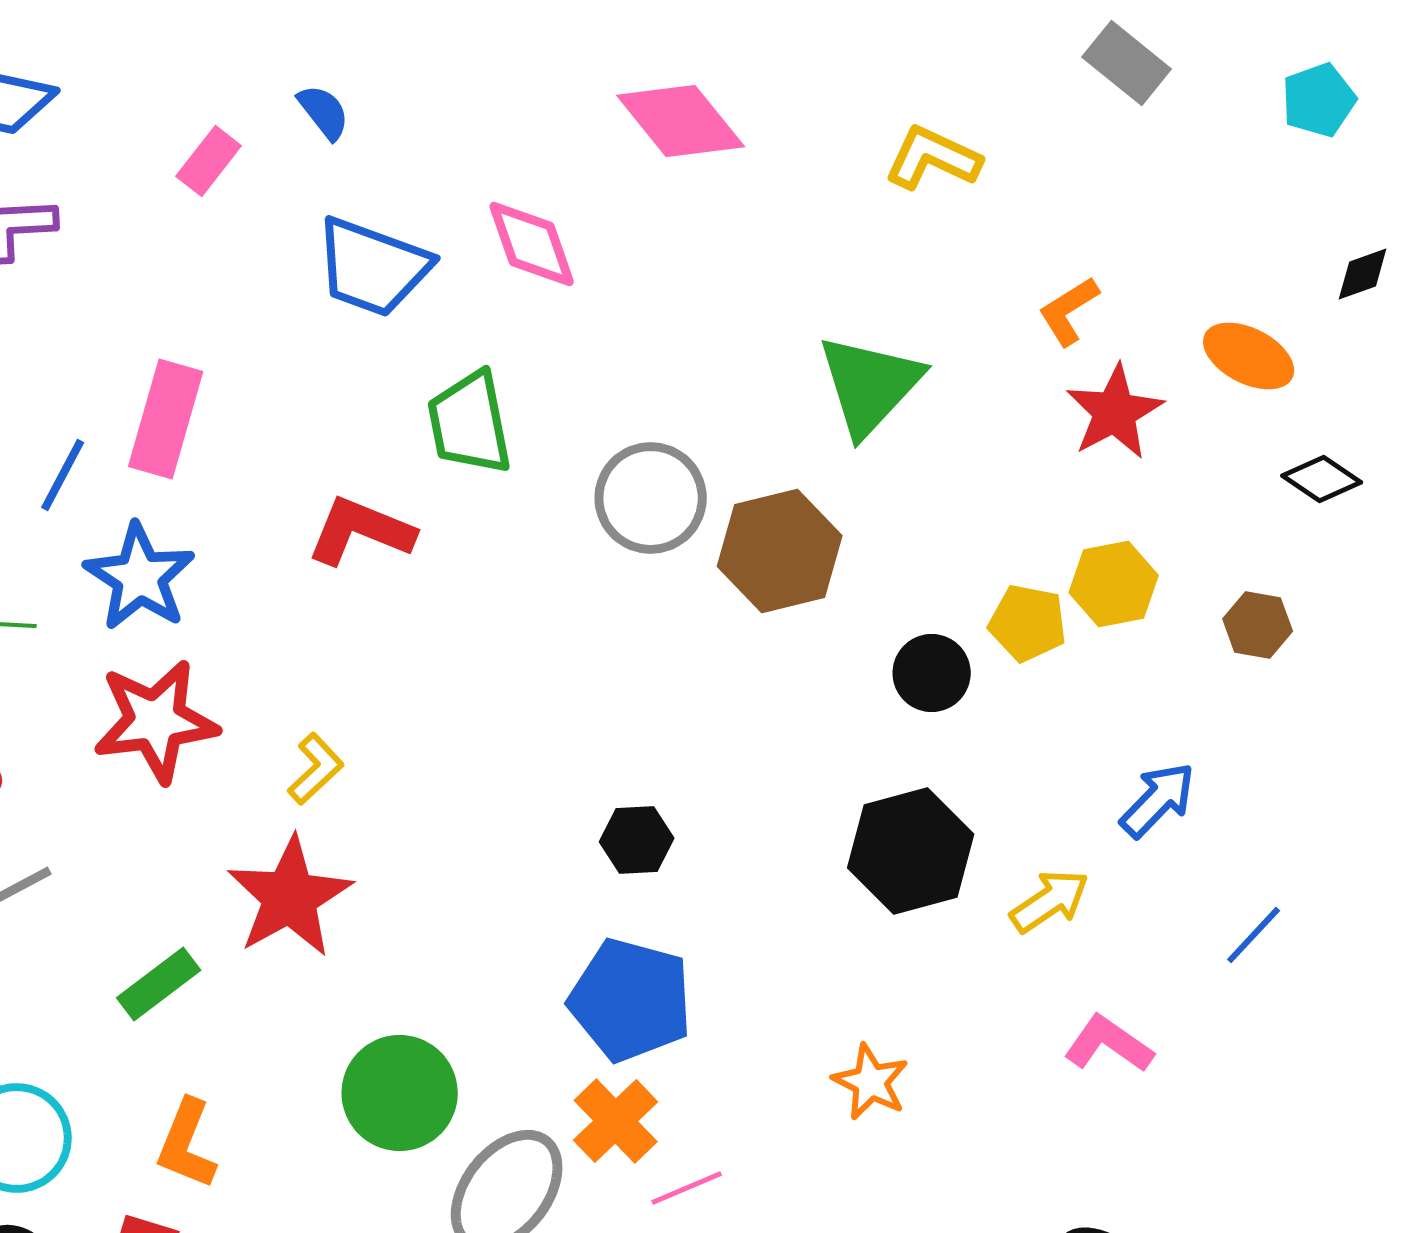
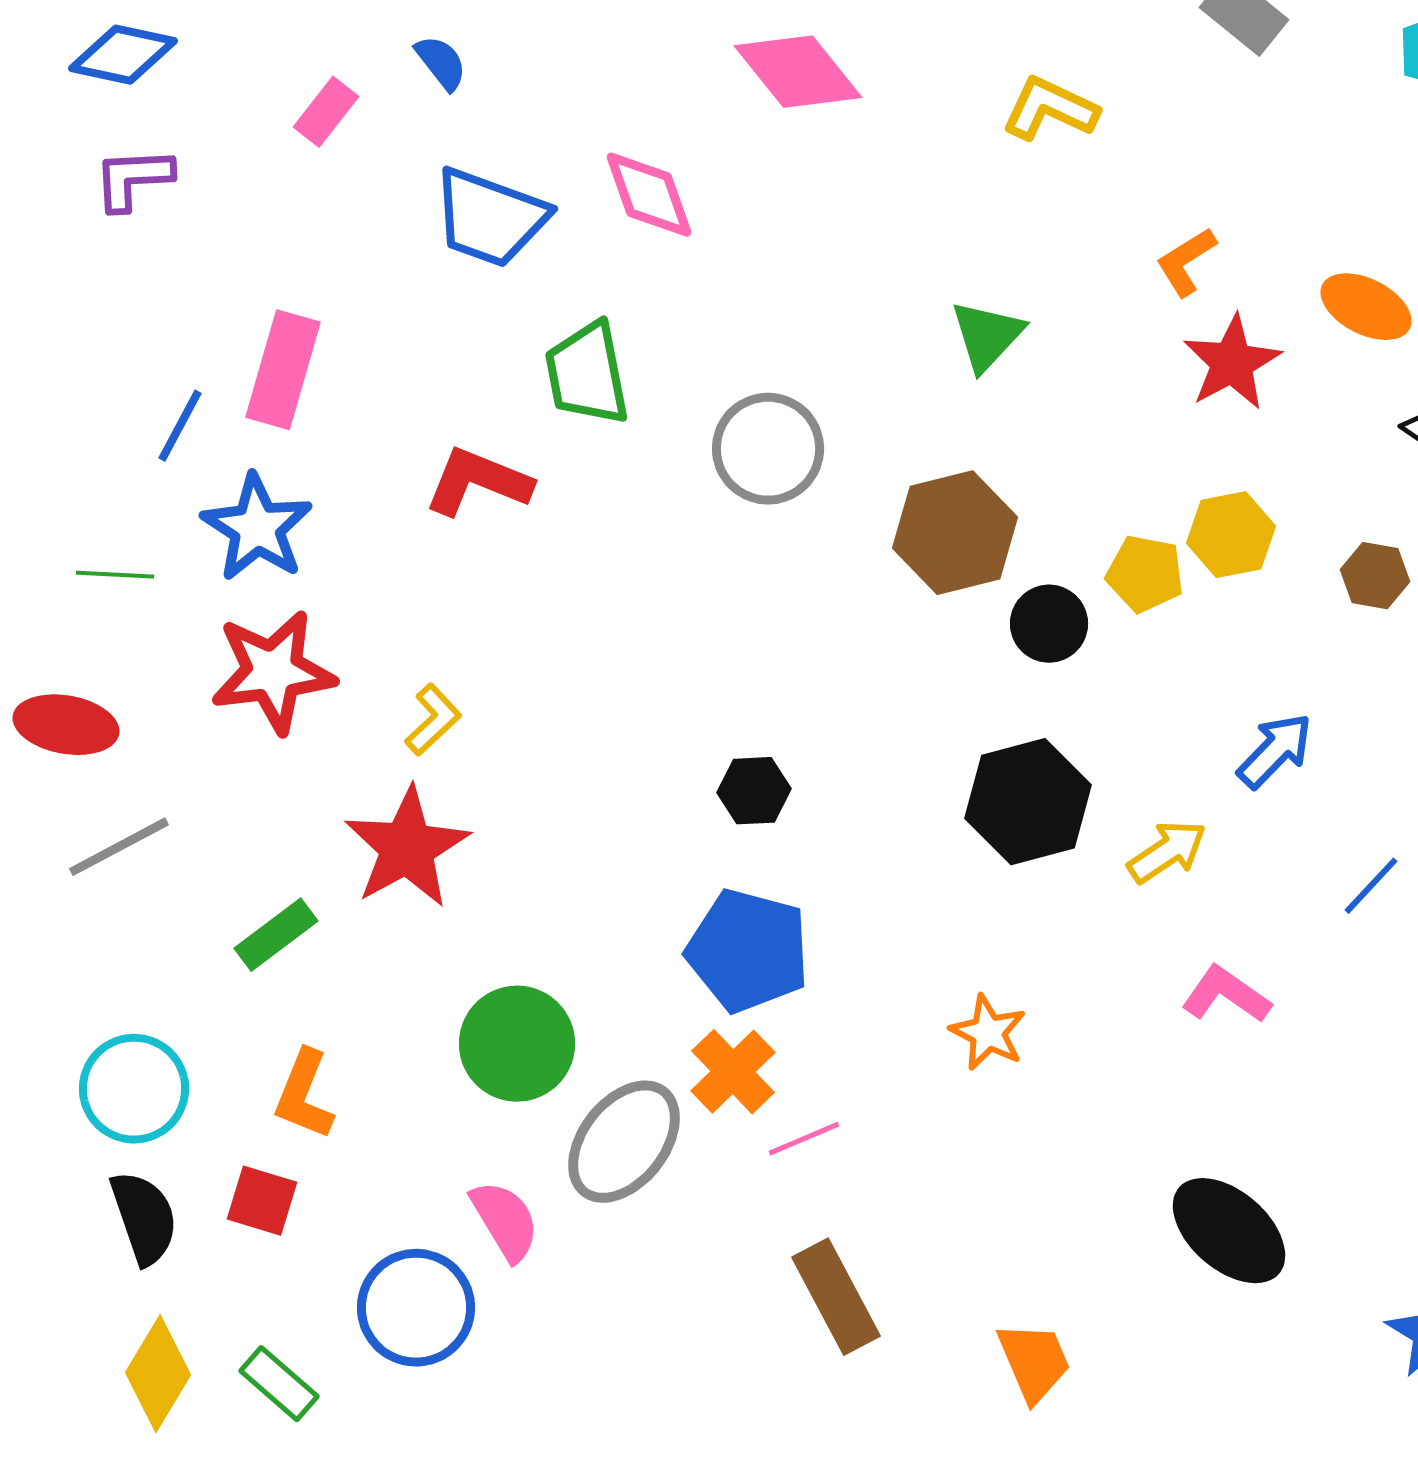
green triangle: (870, 385) -> (987, 336), size x0.7
brown hexagon: (780, 551) -> (955, 533), moved

